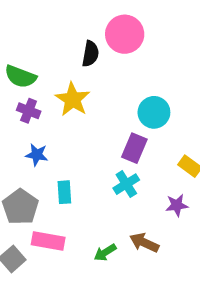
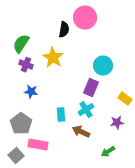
green semicircle: (20, 77) -> (21, 44), turned 102
cyan rectangle: (64, 192) -> (61, 115), moved
brown arrow: (144, 243) -> (81, 132), moved
green arrow: (105, 252) -> (108, 152), moved

